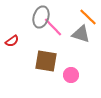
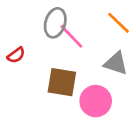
gray triangle: (81, 34) -> (116, 63), moved
pink circle: (71, 75) -> (96, 101), size x1.5

